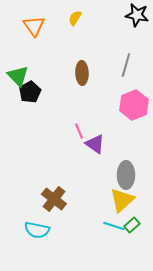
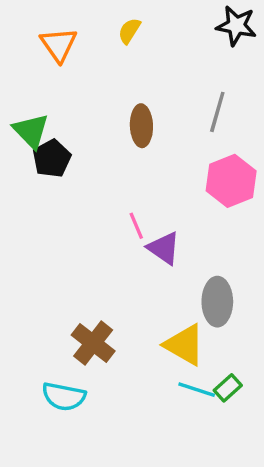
yellow triangle: (122, 200) -> (185, 345), moved, turned -48

